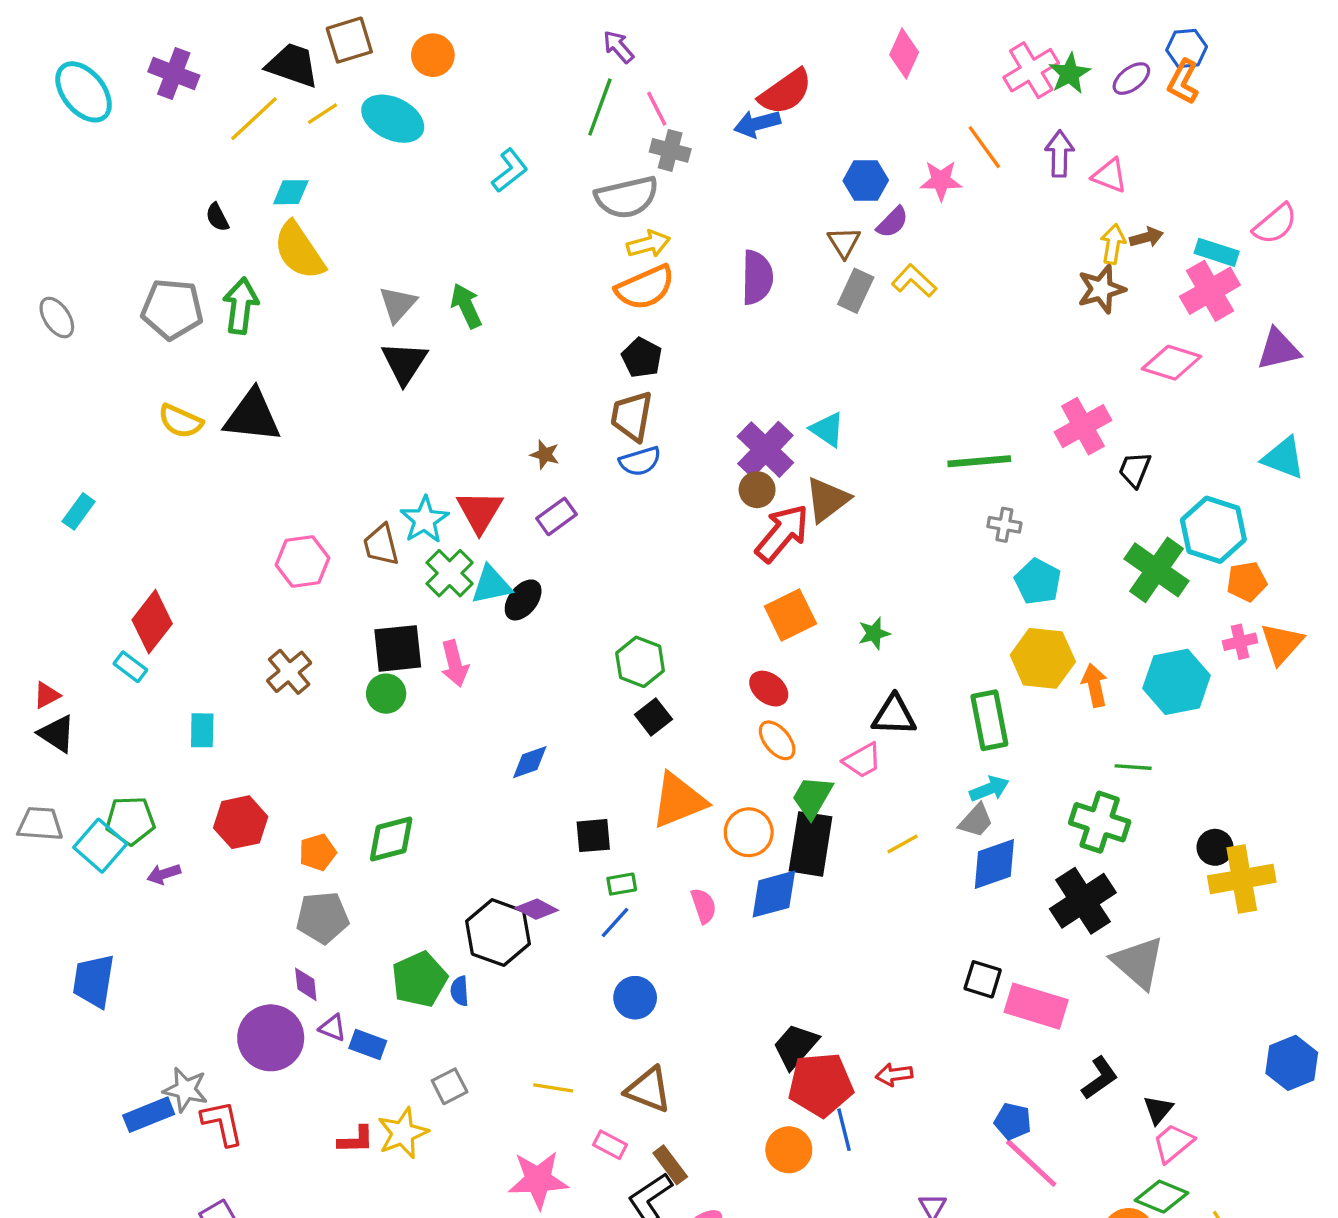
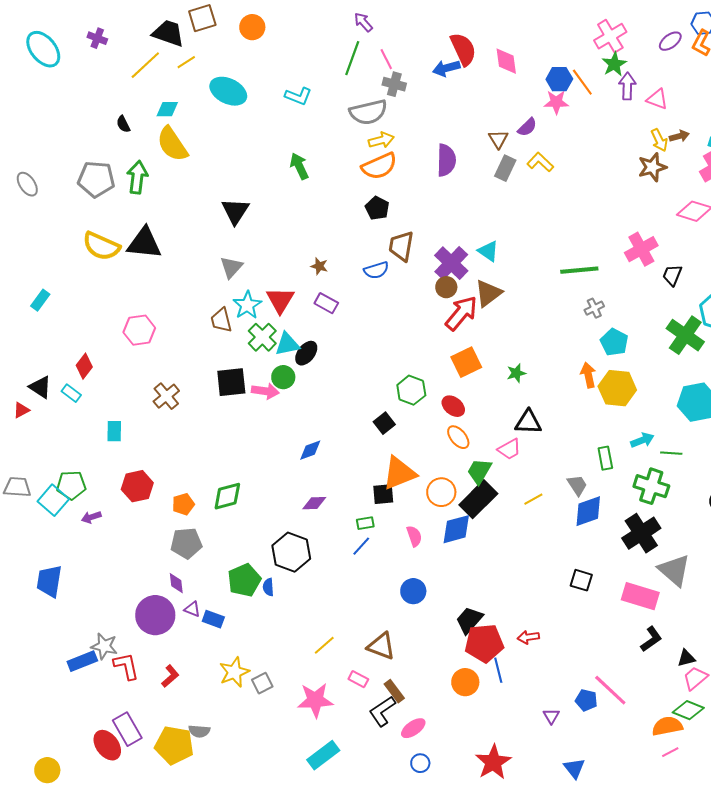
pink diamond: (904, 53) -> (506, 61), moved, turned -32
purple cross: (174, 74) -> (97, 38), size x0.7
green star: (1070, 74) -> (614, 64), moved
red semicircle: (785, 92) -> (463, 49), turned -80
cyan ellipse: (393, 119) -> (228, 91), moved
cyan L-shape: (510, 170) -> (298, 96), turned 60
blue hexagon: (866, 180) -> (559, 79), moved
yellow arrow: (1113, 244) -> (659, 140), turned 145
gray triangle: (398, 304) -> (231, 267), moved
green arrow: (466, 306) -> (299, 166), moved
brown trapezoid: (632, 416) -> (401, 246), moved
yellow semicircle: (180, 421) -> (101, 246), size x1.4
purple rectangle: (557, 516) -> (326, 303), turned 65
gray cross: (1004, 525) -> (594, 308), turned -36
pink hexagon: (302, 562) -> (139, 330), moved
red diamond: (152, 622) -> (84, 366), size x0.7
green hexagon: (640, 662) -> (411, 390), moved
pink arrow: (455, 663) -> (265, 391), turned -68
orange arrow: (1095, 685) -> (588, 375), moved
green circle: (386, 694) -> (283, 377), moved
green rectangle: (989, 720) -> (605, 458), moved, size x0.7
black triangle: (57, 734) -> (40, 387), moved
cyan arrow: (989, 789) -> (642, 440), moved
gray trapezoid: (976, 821) -> (577, 485), turned -75
black square: (593, 836) -> (383, 494), moved
black rectangle: (811, 844) -> (478, 499), turned 36
purple diamond: (536, 909) -> (314, 503), moved, turned -30
blue circle: (635, 998) -> (413, 591), moved
pink rectangle: (1036, 1006) -> (640, 596), moved
gray square: (450, 1086) -> (262, 683), moved
yellow line: (553, 1088) -> (324, 645), turned -50
black triangle: (1158, 1110) -> (686, 658), turned 36
blue pentagon: (1013, 1121) -> (586, 700), moved
red L-shape: (356, 1140) -> (170, 676), moved, turned -40

